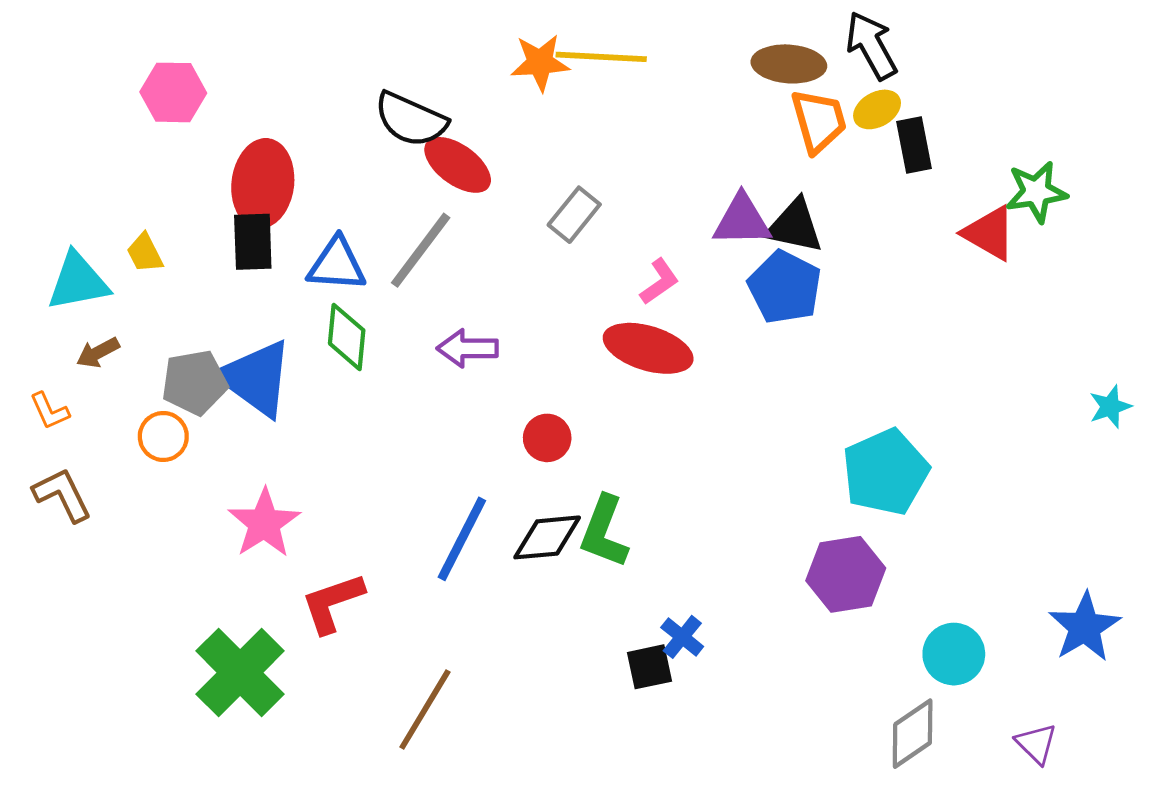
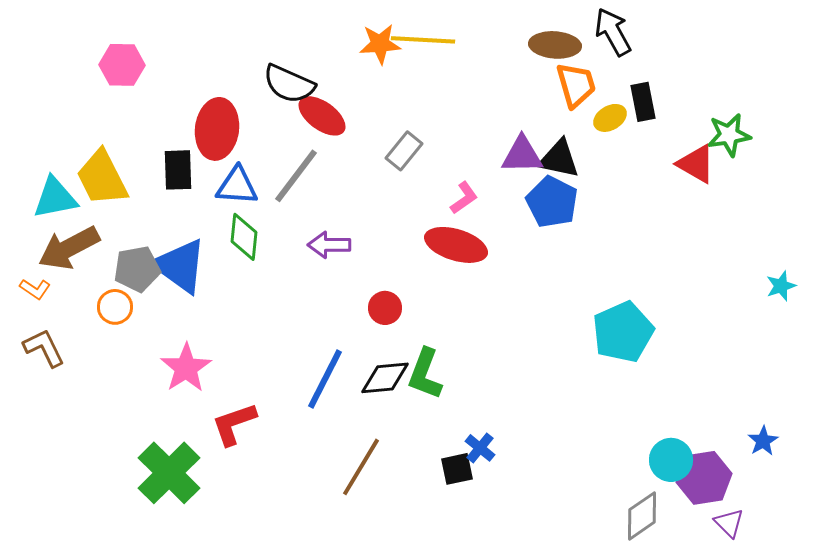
yellow ellipse: (877, 109) -> (610, 118), moved
red ellipse: (263, 183) -> (217, 129), moved
yellow trapezoid: (145, 253) -> (102, 178), size x2.0
brown arrow: (98, 353) -> (69, 248), size x2.0
orange L-shape: (50, 411) -> (35, 289), turned -32
purple hexagon: (846, 574) -> (704, 478), moved
blue star: (1085, 627) -> (763, 441), size x0.6
brown line: (425, 709) -> (361, 467), moved

